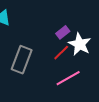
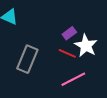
red line: (61, 53) -> (67, 53), turned 66

